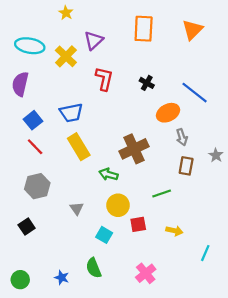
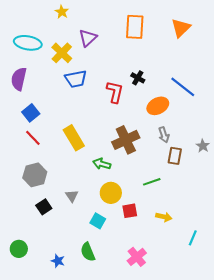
red L-shape: (104, 79) -> (115, 92), moved
blue trapezoid: (71, 113) -> (76, 79), moved
gray arrow: (182, 137) -> (164, 135), moved
black square: (27, 226) -> (44, 207), moved
green circle: (20, 280) -> (19, 249), moved

